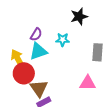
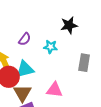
cyan triangle: (38, 51) -> (25, 69), moved
pink triangle: (88, 83) -> (54, 90), moved

